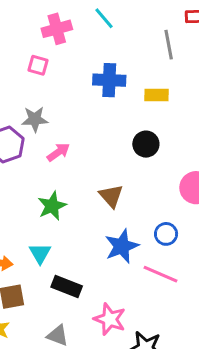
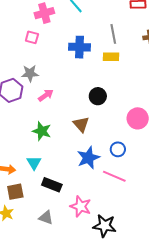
gray line: (169, 45) -> (113, 34), moved
black circle: (146, 144) -> (98, 96), moved
green star: (52, 206) -> (42, 131), turned -30

